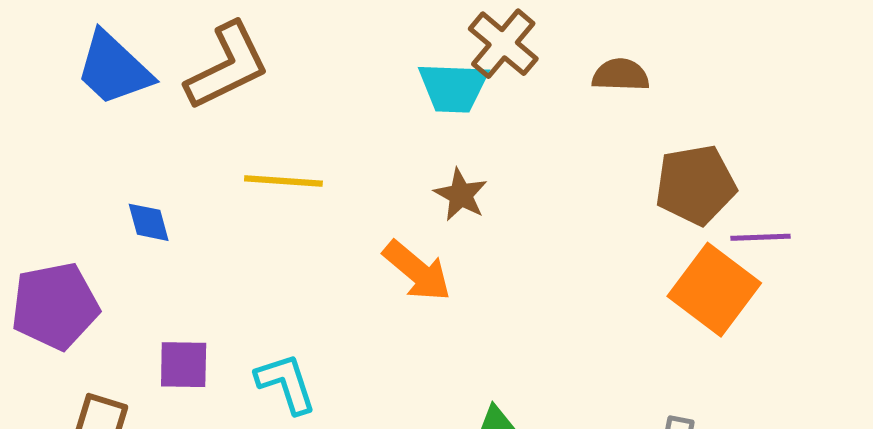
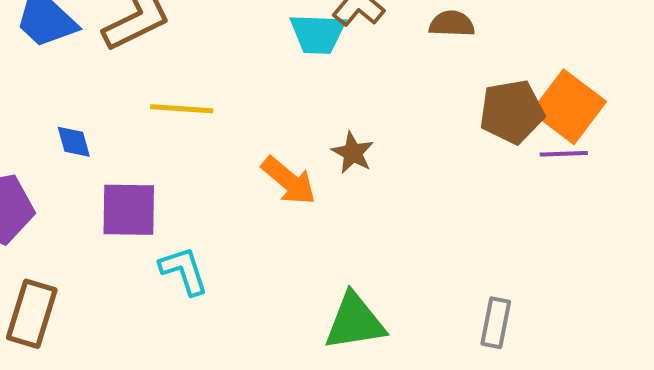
brown star: (461, 195) -> (353, 153), moved
orange square: (714, 290) -> (569, 107), moved
purple square: (184, 365) -> (129, 210), moved, size x1.4

